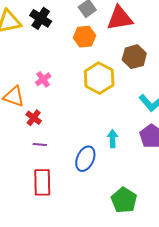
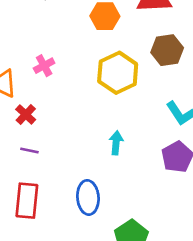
cyan arrow: (113, 139) -> (116, 143), moved
blue ellipse: (85, 159) -> (88, 197), moved, turned -35

